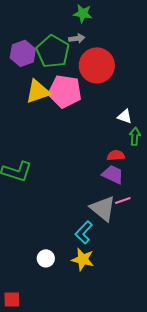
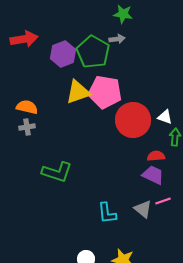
red circle: (97, 65) -> (133, 120), moved
gray triangle: (103, 208) -> (143, 209), size x0.7
cyan L-shape: (84, 232) -> (107, 213), moved, turned -50

